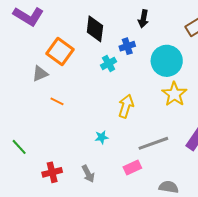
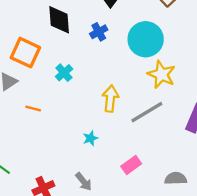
cyan cross: (109, 63) -> (64, 73), moved
gray line: (153, 143) -> (147, 112), moved

